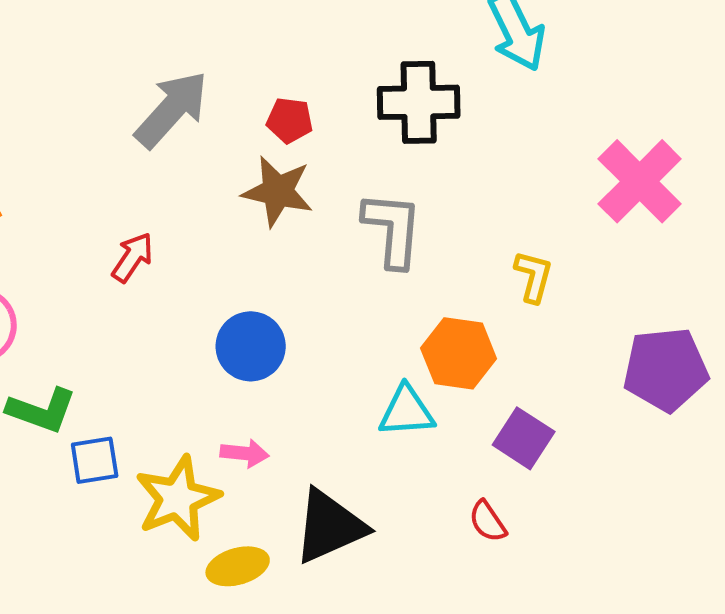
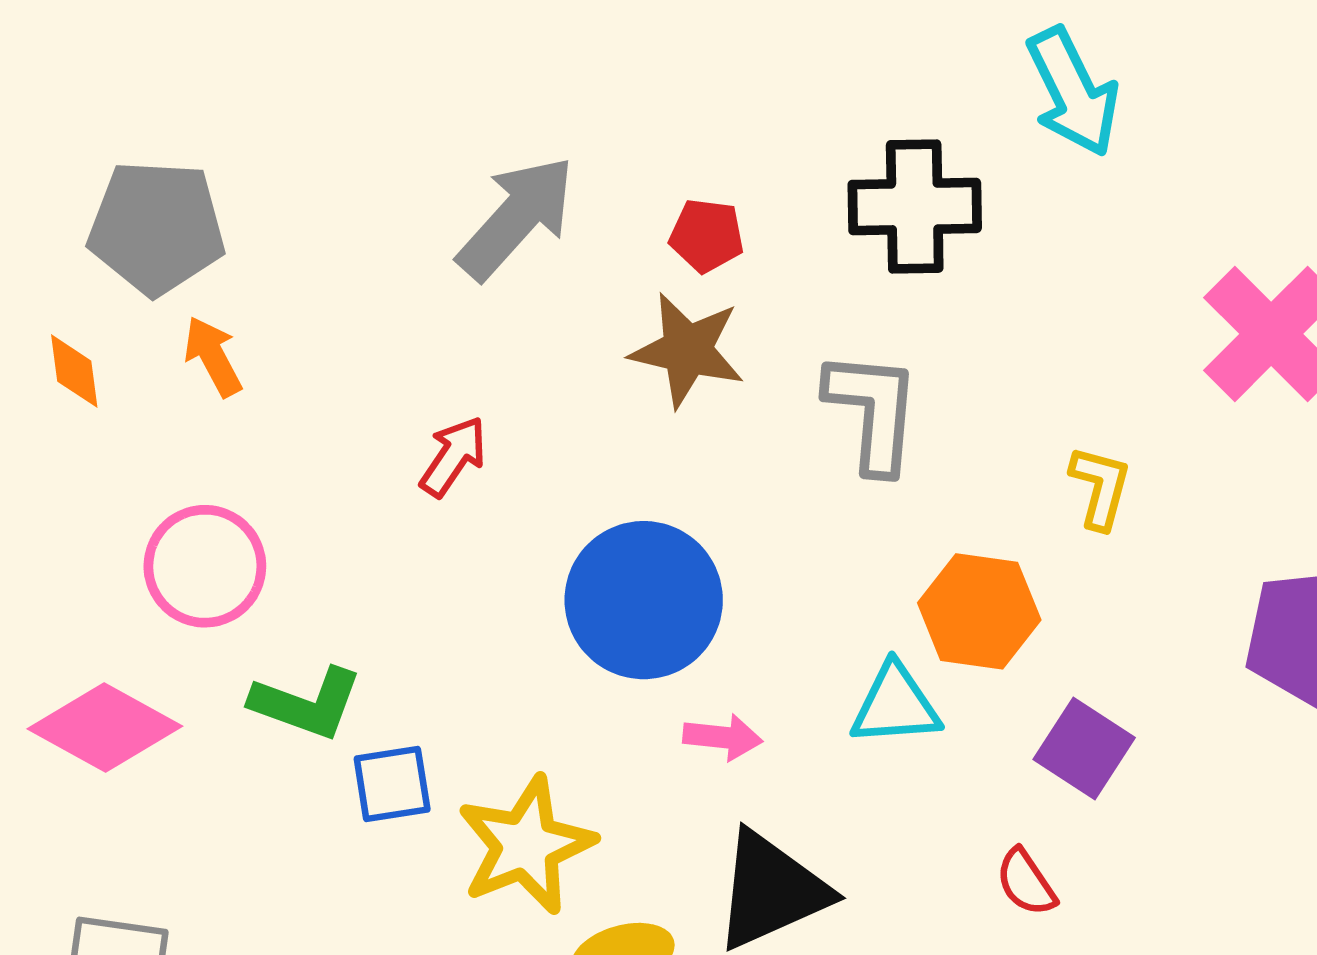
blue circle: (251, 346) -> (644, 600), size x1.4
pink arrow: (245, 453) -> (723, 737), moved

